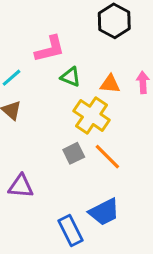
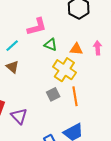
orange line: (107, 157) -> (75, 96), turned 36
purple triangle: (21, 186) -> (19, 116), turned 42

